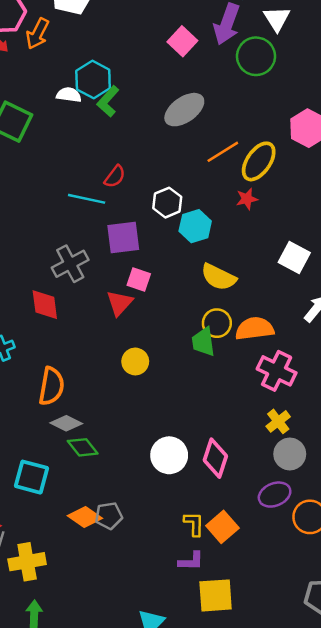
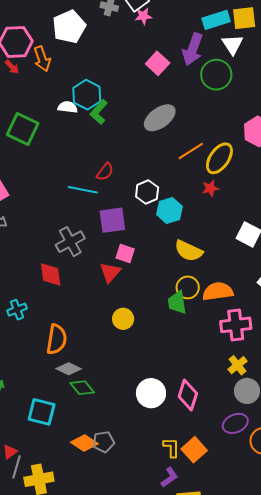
orange arrow: (38, 34) -> (42, 59), turned -45
pink cross: (277, 371) -> (236, 325), turned -32
purple L-shape: (191, 561) -> (169, 477), turned -35

